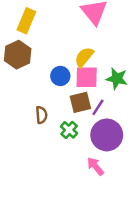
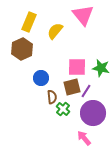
yellow semicircle: (84, 57) -> (55, 31), moved
blue circle: (60, 76) -> (41, 78), moved
brown semicircle: (41, 115) -> (52, 97), moved

